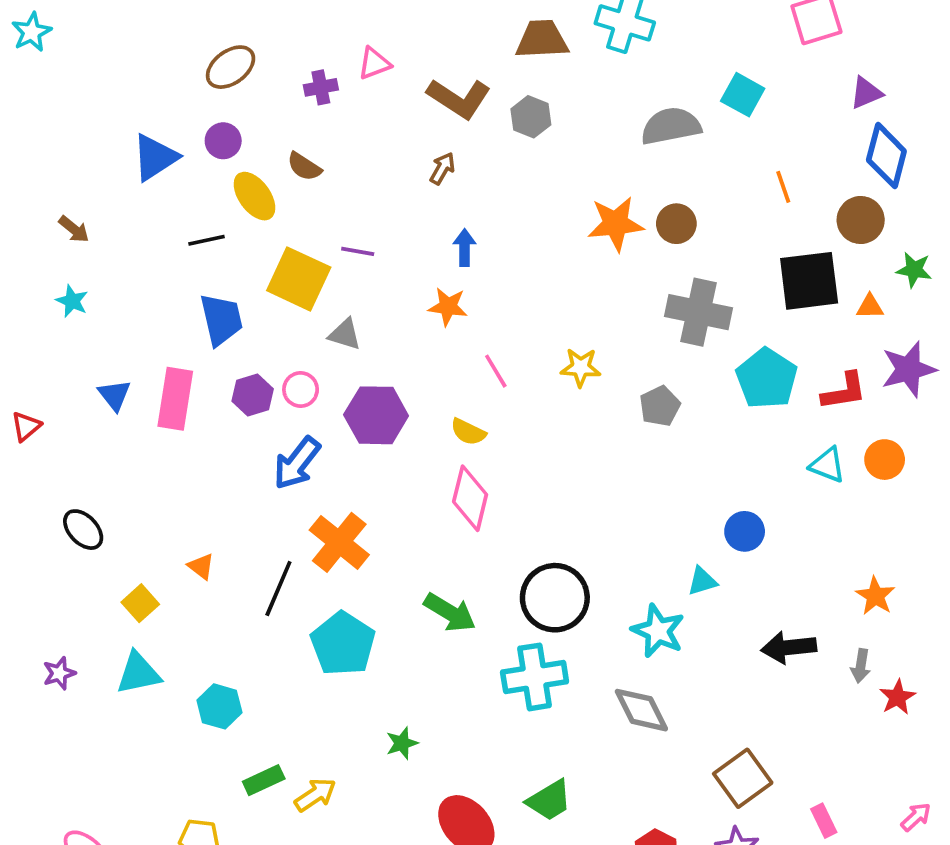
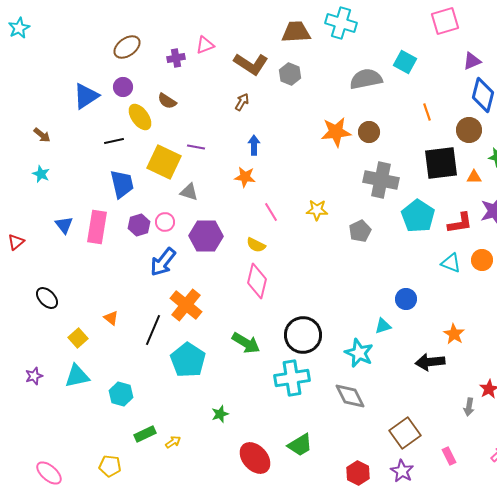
orange star: (875, 596) -> (454, 334), moved
gray arrow: (861, 666) -> (469, 407), moved
yellow arrow: (315, 795) -> (173, 442), size x0.7

